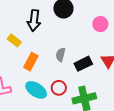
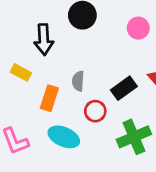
gray semicircle: (61, 55) -> (78, 81), moved
red circle: (59, 88) -> (95, 111), moved

